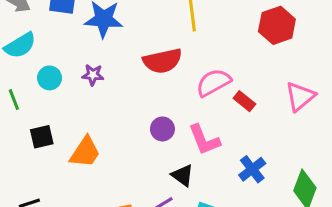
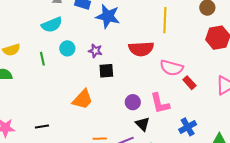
pink semicircle: (214, 83) -> (172, 68), turned -145
purple circle: (162, 129) -> (133, 102), moved
black square: (42, 137) -> (106, 71), moved

